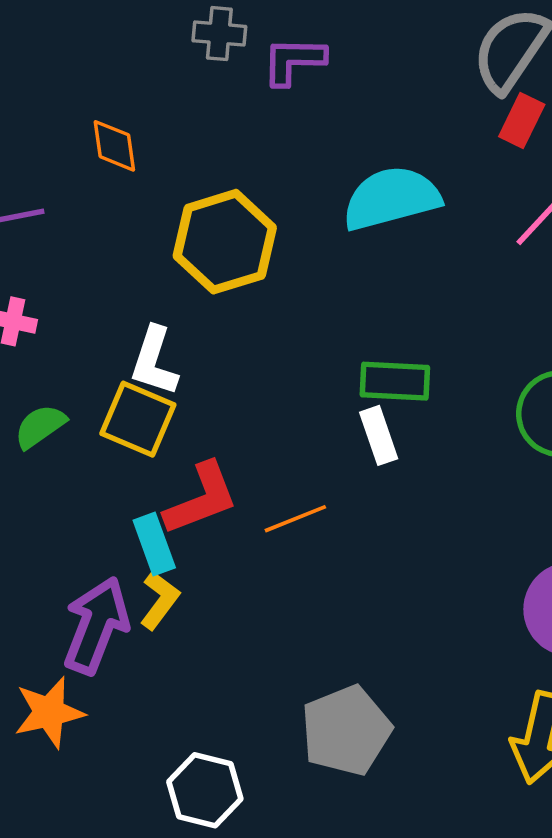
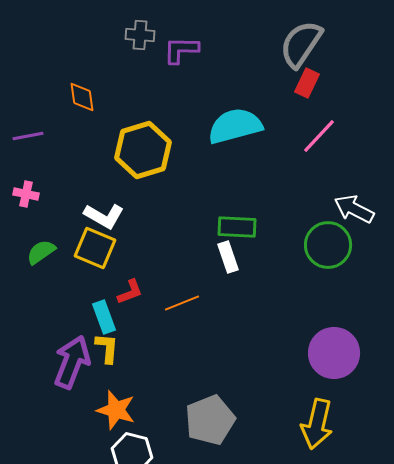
white L-shape: (154, 361) -> (104, 216), turned -78
red L-shape: (201, 499) -> (130, 292), size x0.6
yellow L-shape: (160, 600) -> (107, 348), turned -32
orange star: (49, 712) -> (116, 410), moved, turned 30

